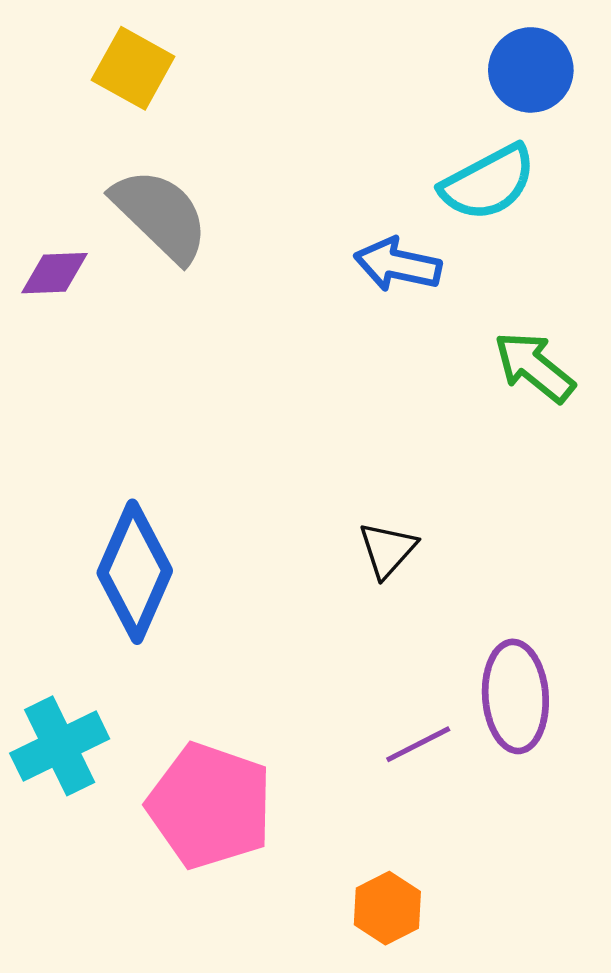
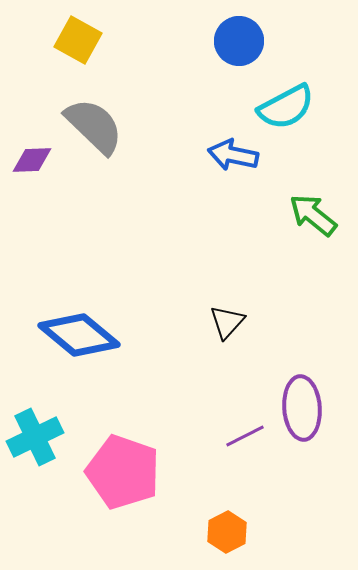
blue circle: (531, 70) -> (239, 41), moved
blue diamond: (135, 572) -> (79, 335), turned -74

